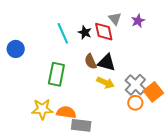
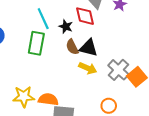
black star: (85, 32) -> (66, 27), moved
green rectangle: (56, 74) -> (36, 43), moved
orange circle: (135, 103) -> (109, 106), moved

